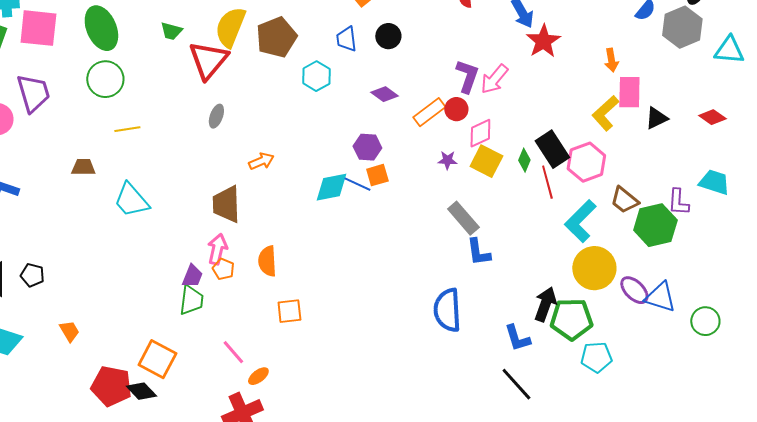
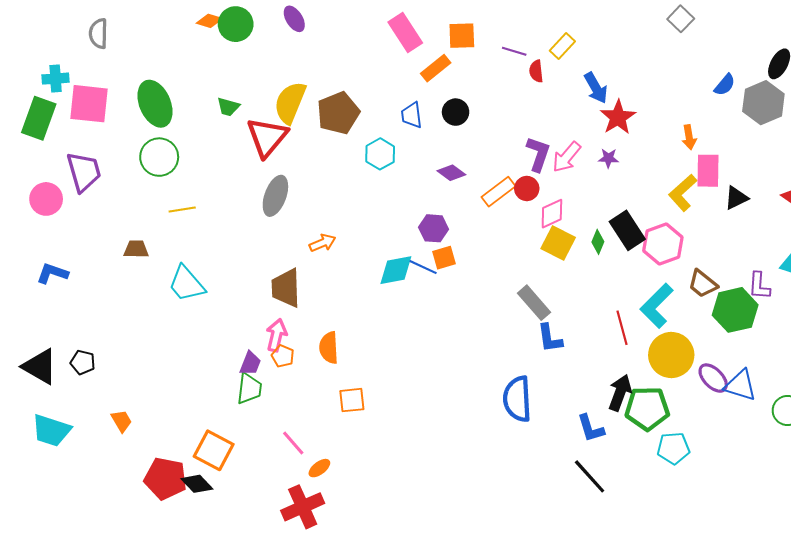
gray ellipse: (216, 116) -> (275, 196), size x1.6
purple star: (447, 160) -> (608, 158), moved
red line: (547, 182) -> (622, 328), moved

